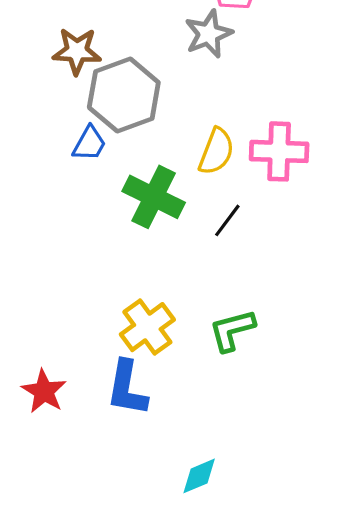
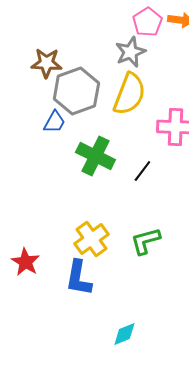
yellow semicircle: (216, 151) -> (129, 94), moved, size x1.4
red star: (44, 391) -> (25, 262), moved

